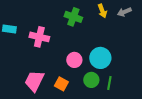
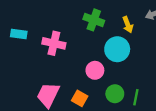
yellow arrow: (102, 11) -> (128, 25), moved
cyan circle: (100, 58) -> (117, 49), moved

